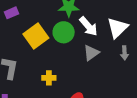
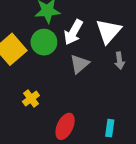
white arrow: (88, 26) -> (73, 32), turned 75
yellow cross: (49, 78) -> (31, 99), turned -32

